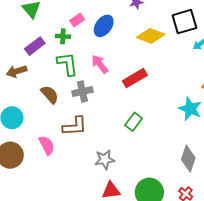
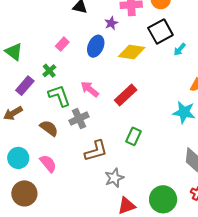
pink rectangle: (77, 20) -> (62, 44), moved
blue ellipse: (104, 26) -> (96, 46), moved
green cross: (63, 36) -> (49, 71), turned -32
brown L-shape: (75, 126) -> (96, 151), moved
pink semicircle: (47, 145) -> (48, 164), moved

